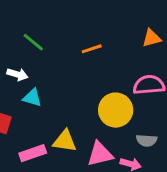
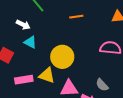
yellow circle: (116, 110) -> (62, 57), moved
gray semicircle: (147, 140) -> (102, 85), turned 32

